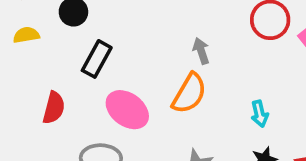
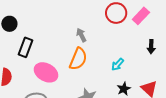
cyan arrow: (260, 114) -> (118, 64), turned 64

